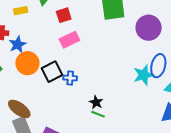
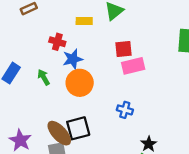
red square: (64, 15) -> (124, 49), moved
black square: (52, 72) -> (78, 128), moved

